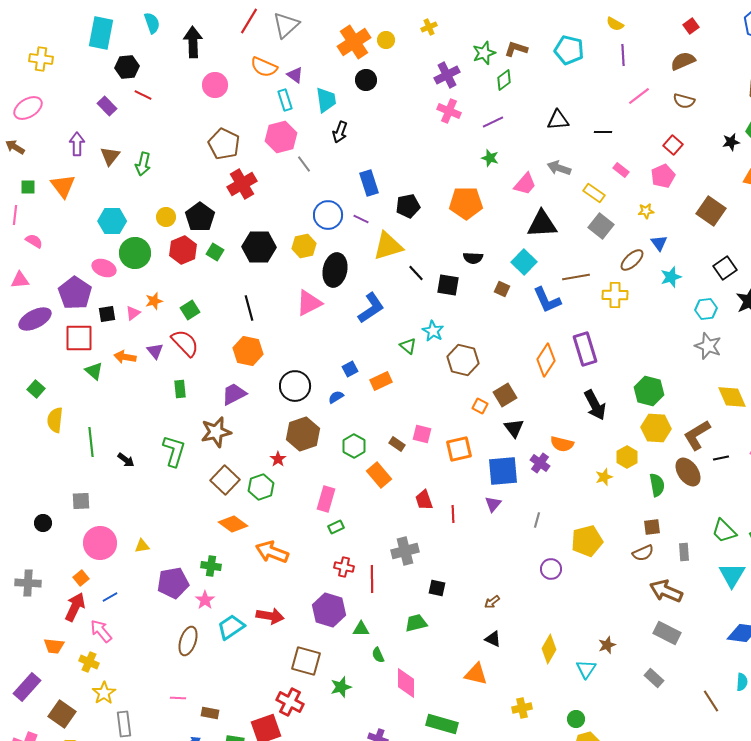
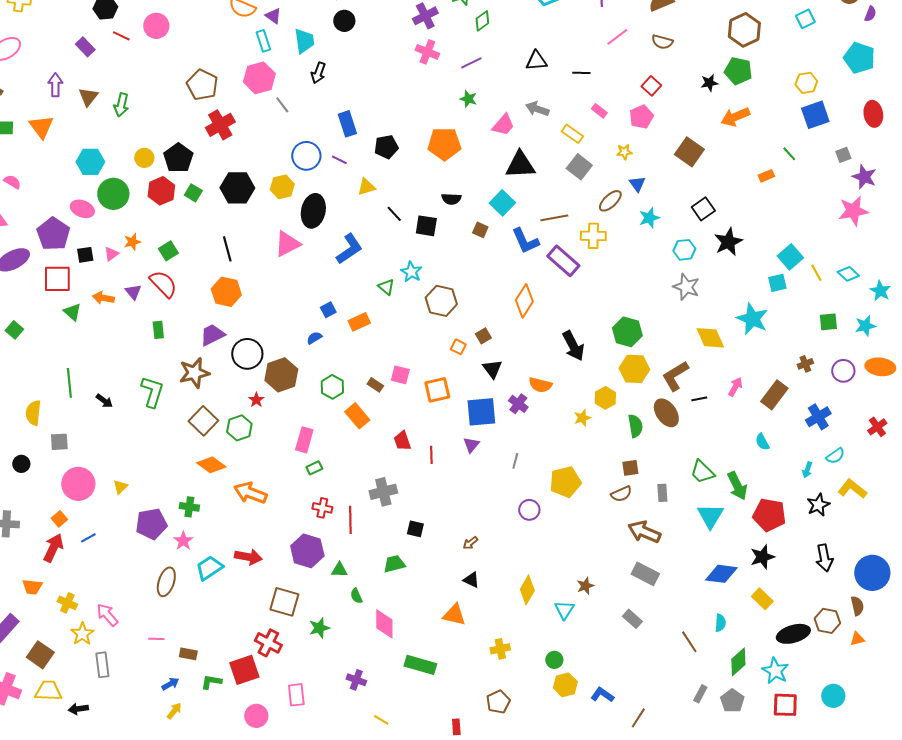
pink circle: (215, 85) -> (156, 26), moved
yellow triangle: (388, 246) -> (366, 187), size x0.6
purple rectangle: (585, 349) -> (563, 261), moved, turned -32
black circle: (295, 386) -> (247, 354), moved
brown square: (505, 395) -> (483, 336), size x0.7
yellow semicircle: (55, 420) -> (33, 413), moved
yellow triangle: (142, 546) -> (120, 487), turned -35
pink arrow: (101, 631) -> (107, 615), moved

